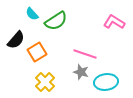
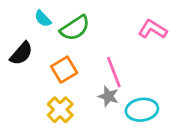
orange square: (37, 52) -> (64, 70), moved
pink line: (85, 54) -> (114, 72), turned 50

